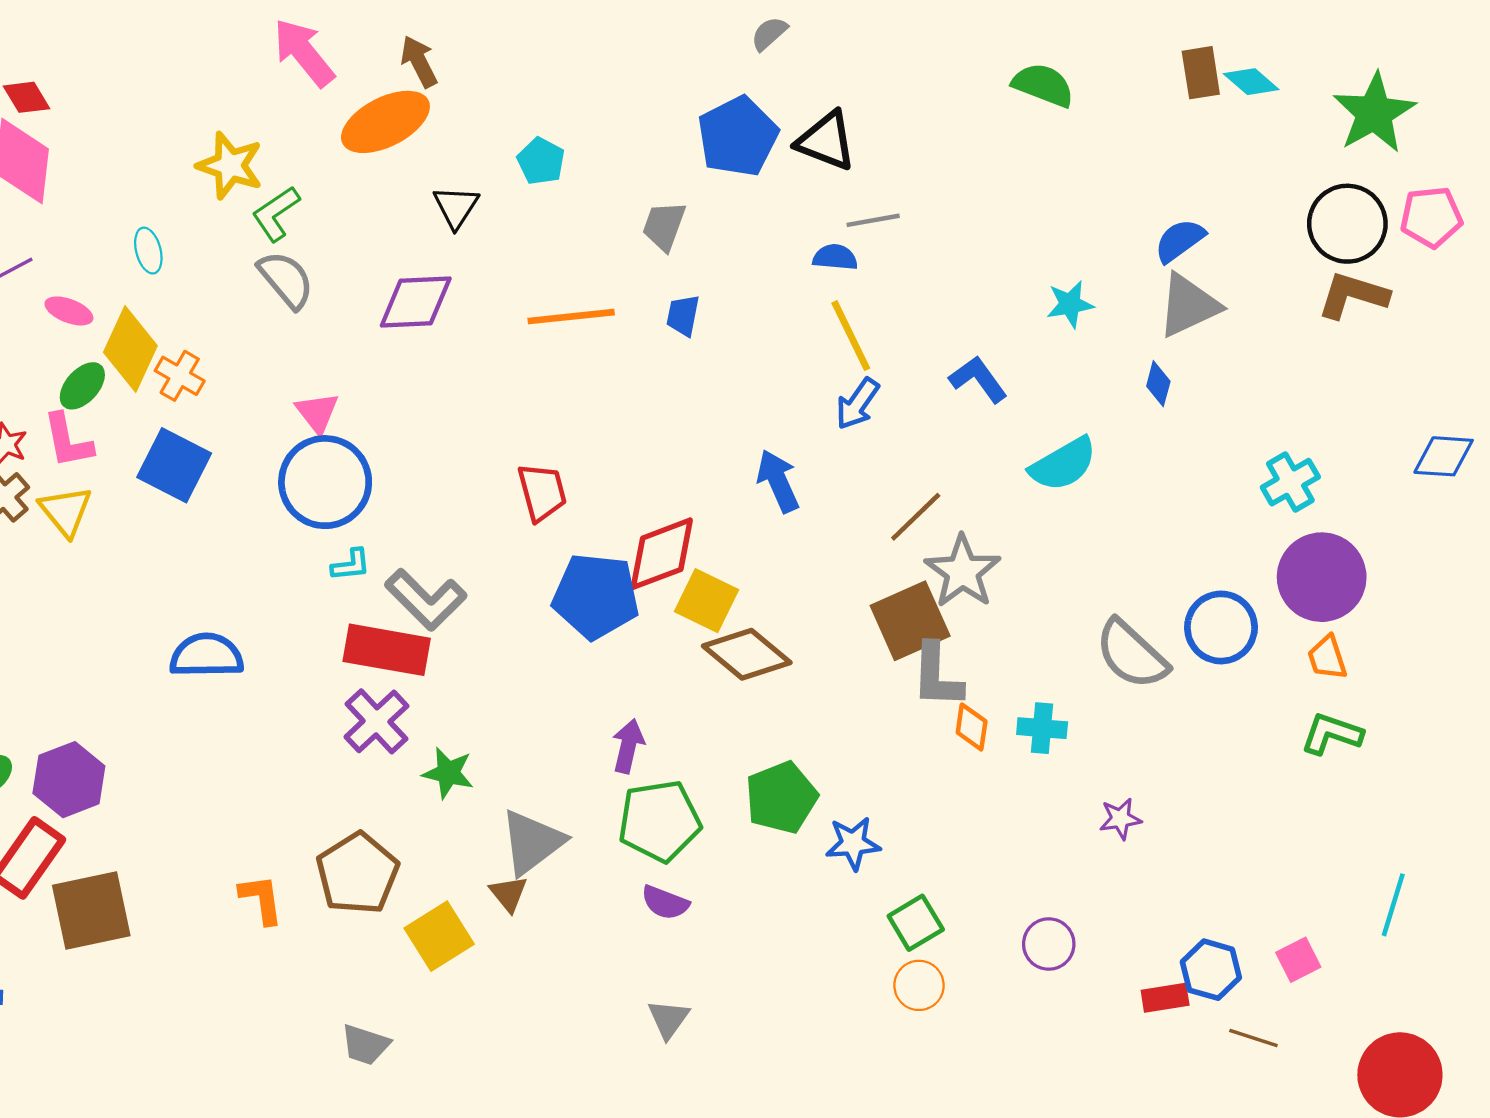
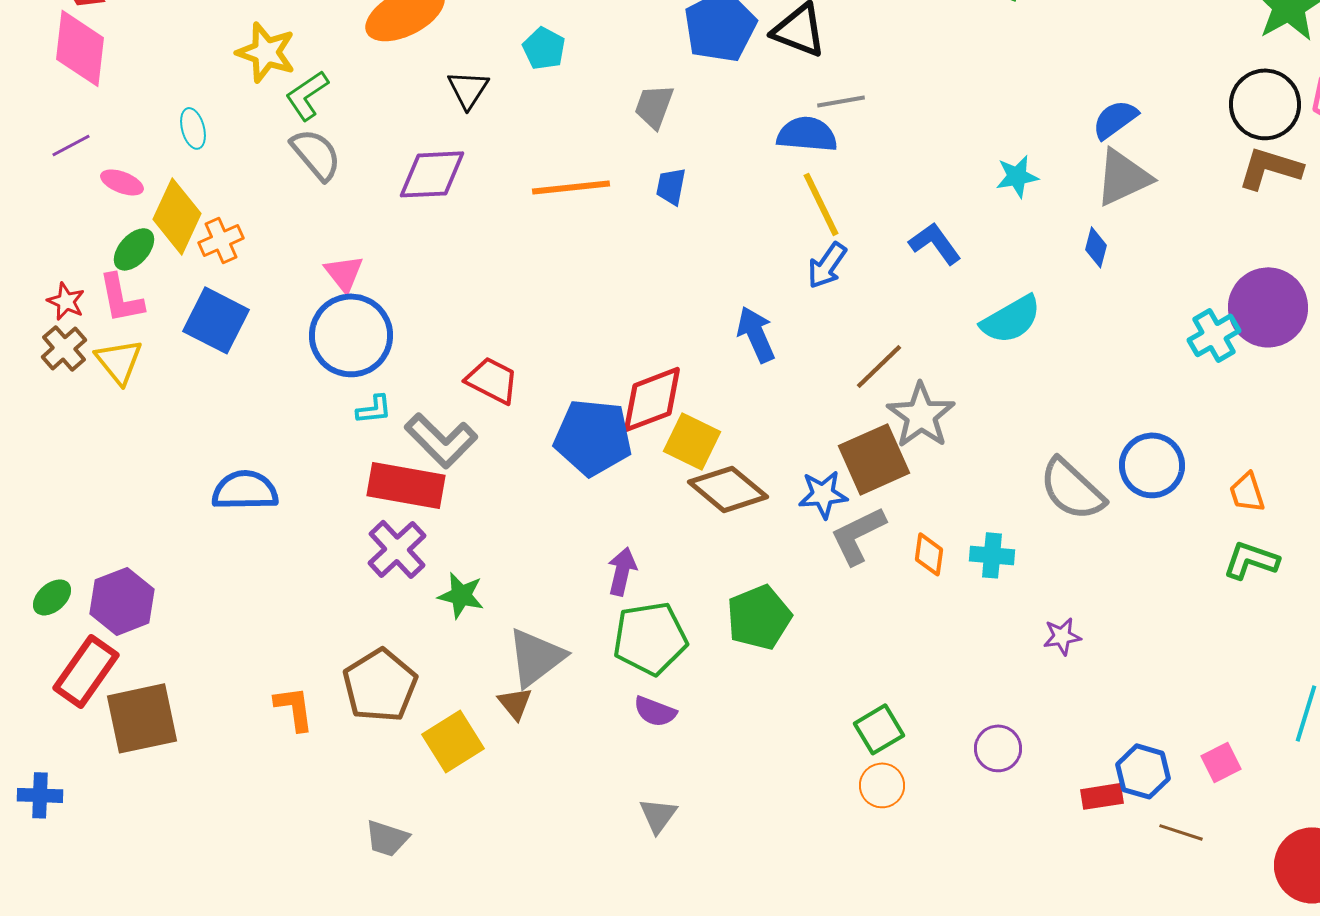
blue semicircle: (835, 257) -> (807, 134), size x1.5
orange cross: (180, 376) -> (221, 240), turned 36
red trapezoid: (542, 492) -> (492, 380), moved, turned -48
purple circle: (1322, 577) -> (1268, 307), moved
gray L-shape: (937, 676) -> (858, 535), moved, turned 62
blue star: (853, 843) -> (823, 494), moved

